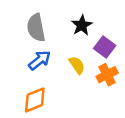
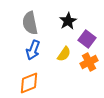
blue arrow: (40, 60) -> (33, 50), turned 150
yellow semicircle: (77, 65) -> (64, 54), turned 70

